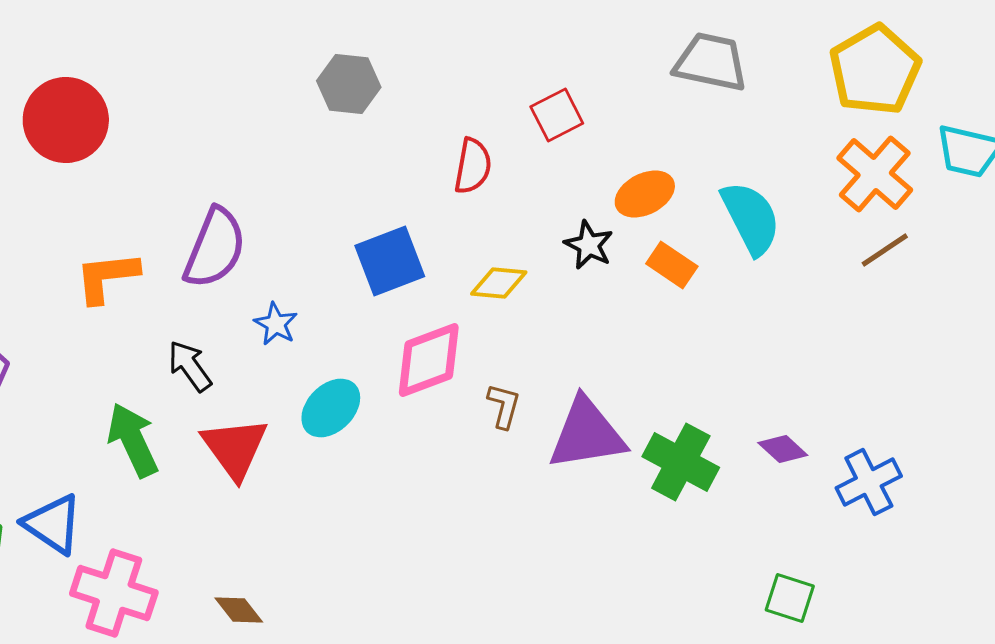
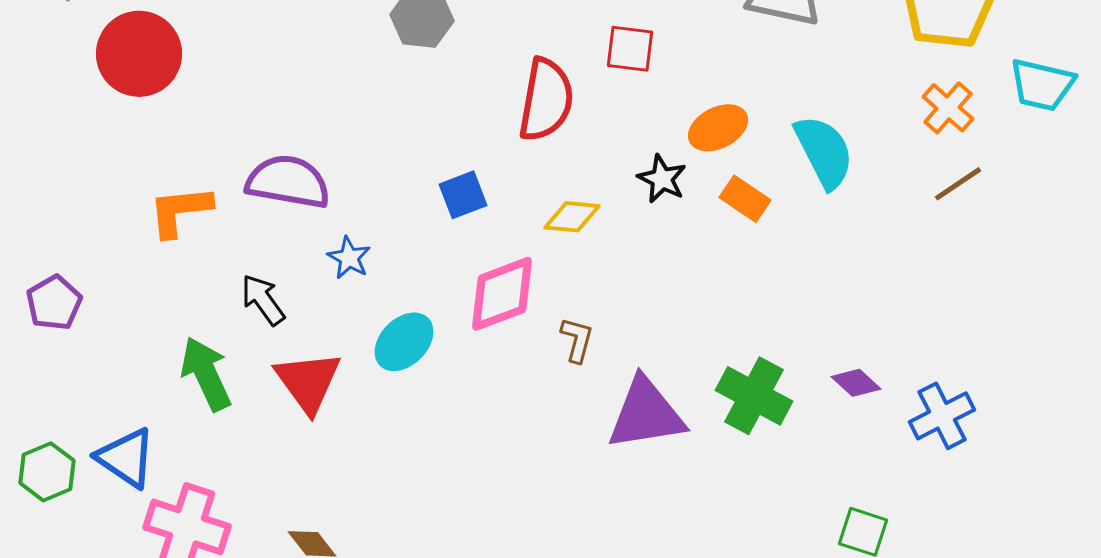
red square: (557, 115) -> (630, 49), turned 34
red semicircle: (473, 166) -> (546, 100), size x1.5
orange cross: (875, 174) -> (948, 108), size x0.7
purple semicircle: (215, 248) -> (288, 182), turned -102
blue square: (390, 261) -> (463, 195), size x0.7
purple triangle: (587, 434) -> (646, 414), moved

